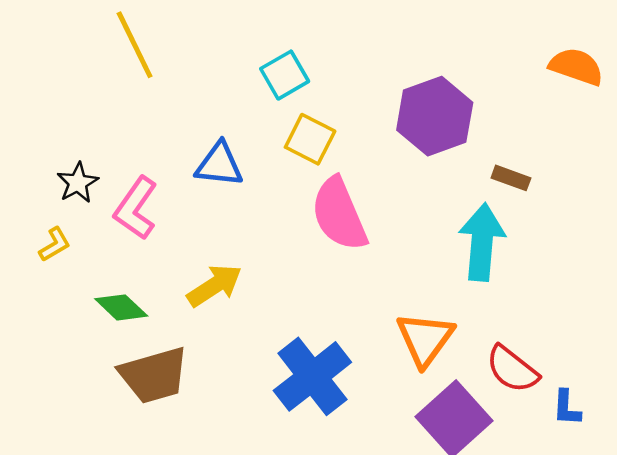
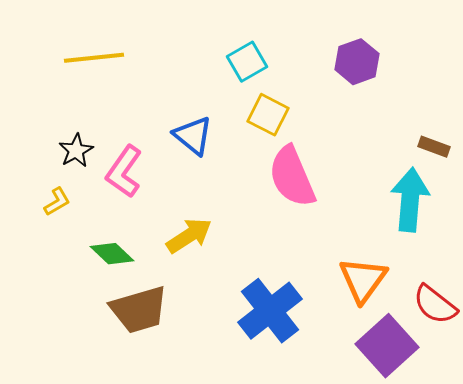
yellow line: (135, 45) -> (94, 58), moved, turned -70
purple hexagon: (435, 116) -> (357, 62), moved, size x0.7
blue triangle: (219, 165) -> (193, 136), turned 33

